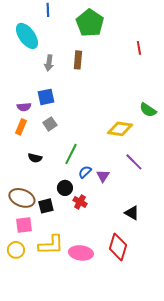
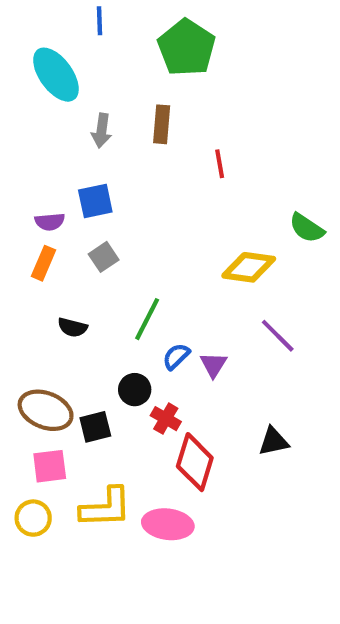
red line: (139, 48) -> (220, 164), moved
black triangle: (132, 213) -> (274, 441), turned -42
red diamond: (118, 247) -> (195, 462), moved

